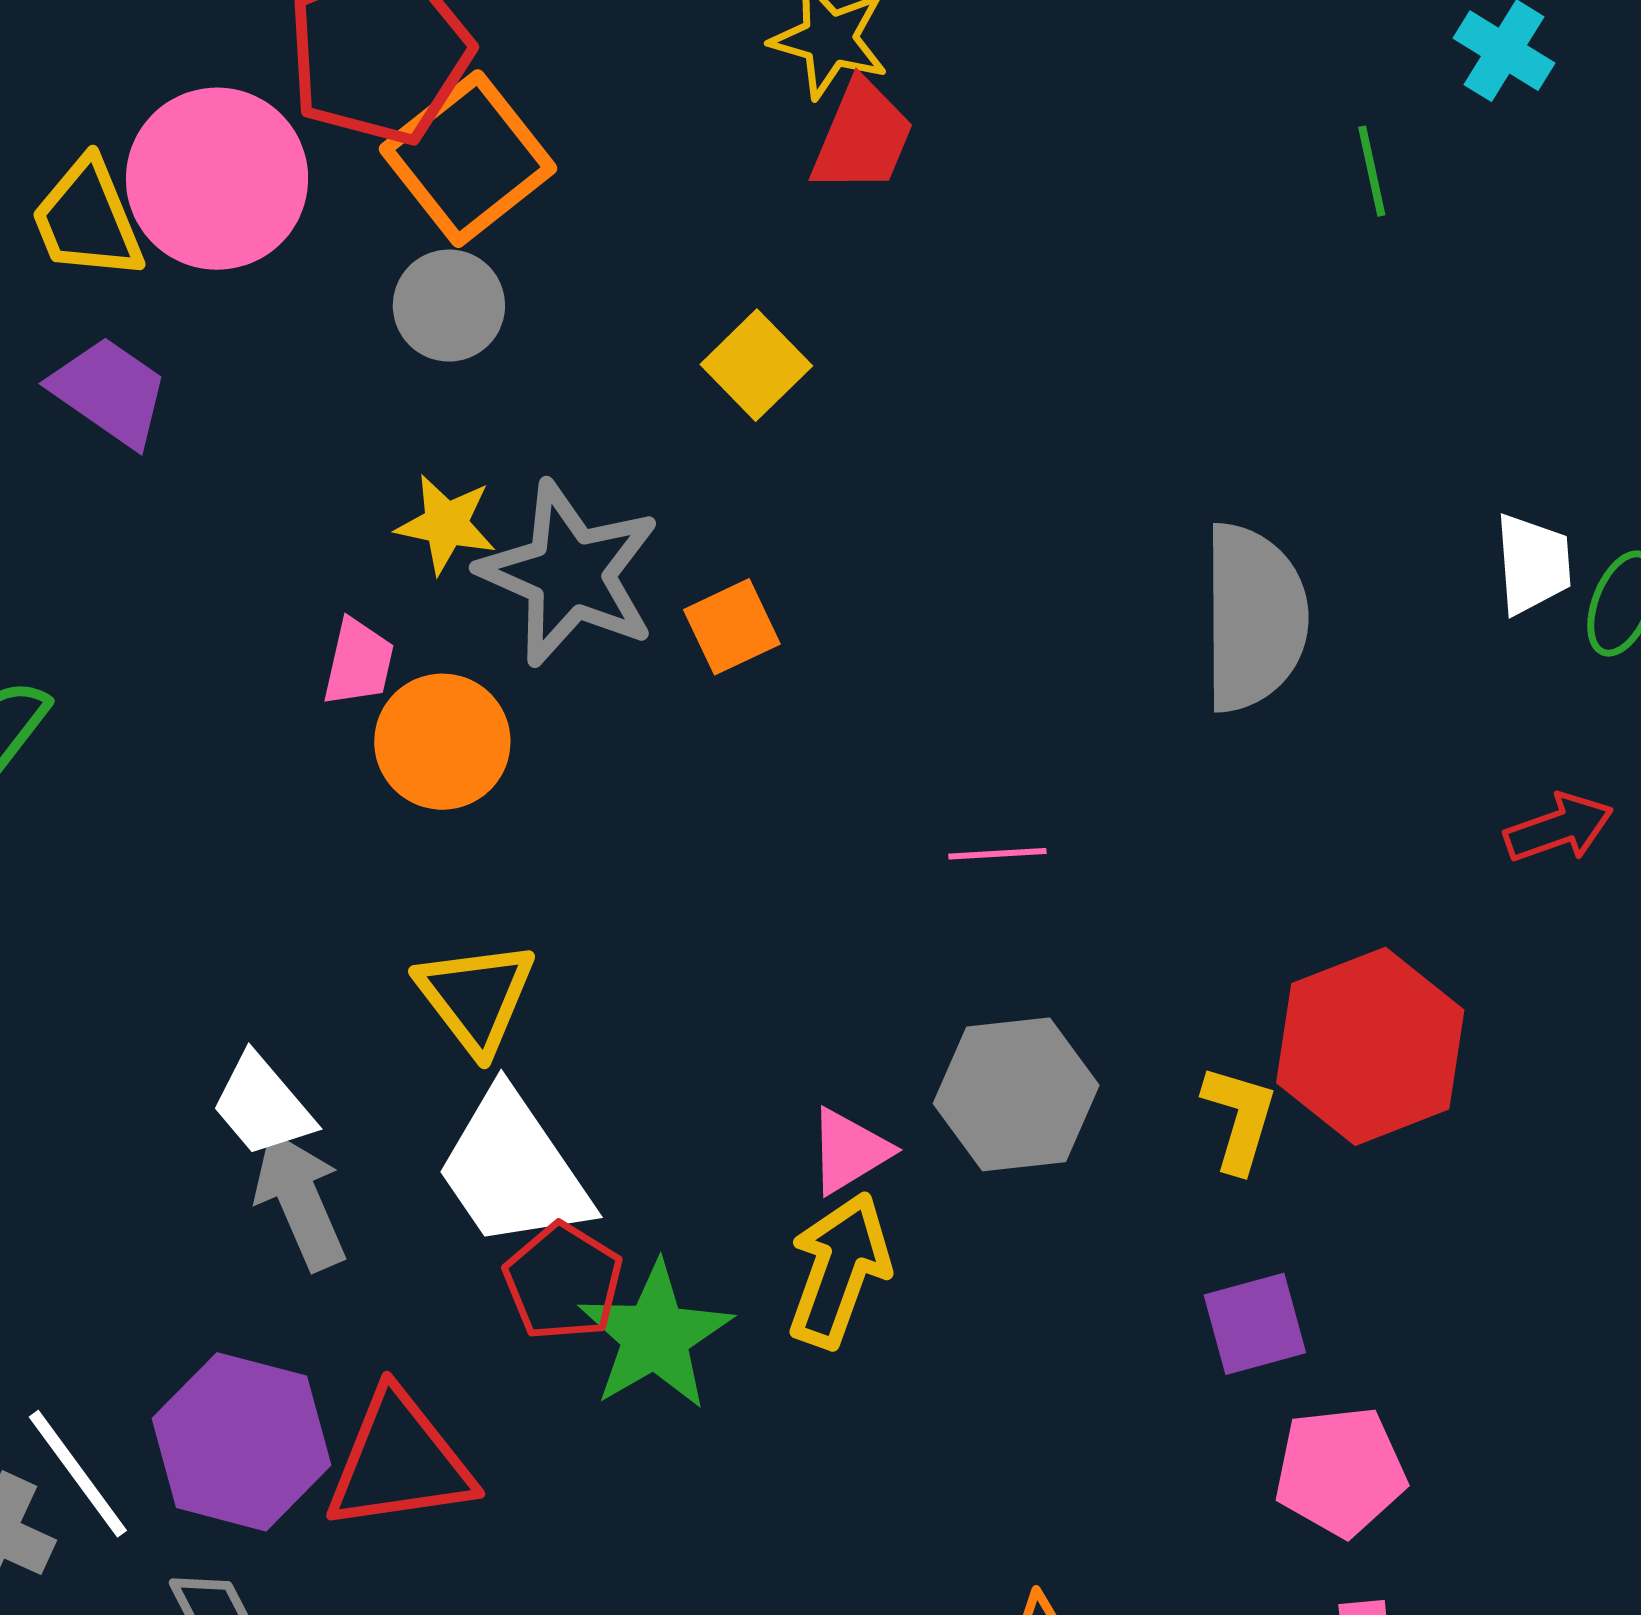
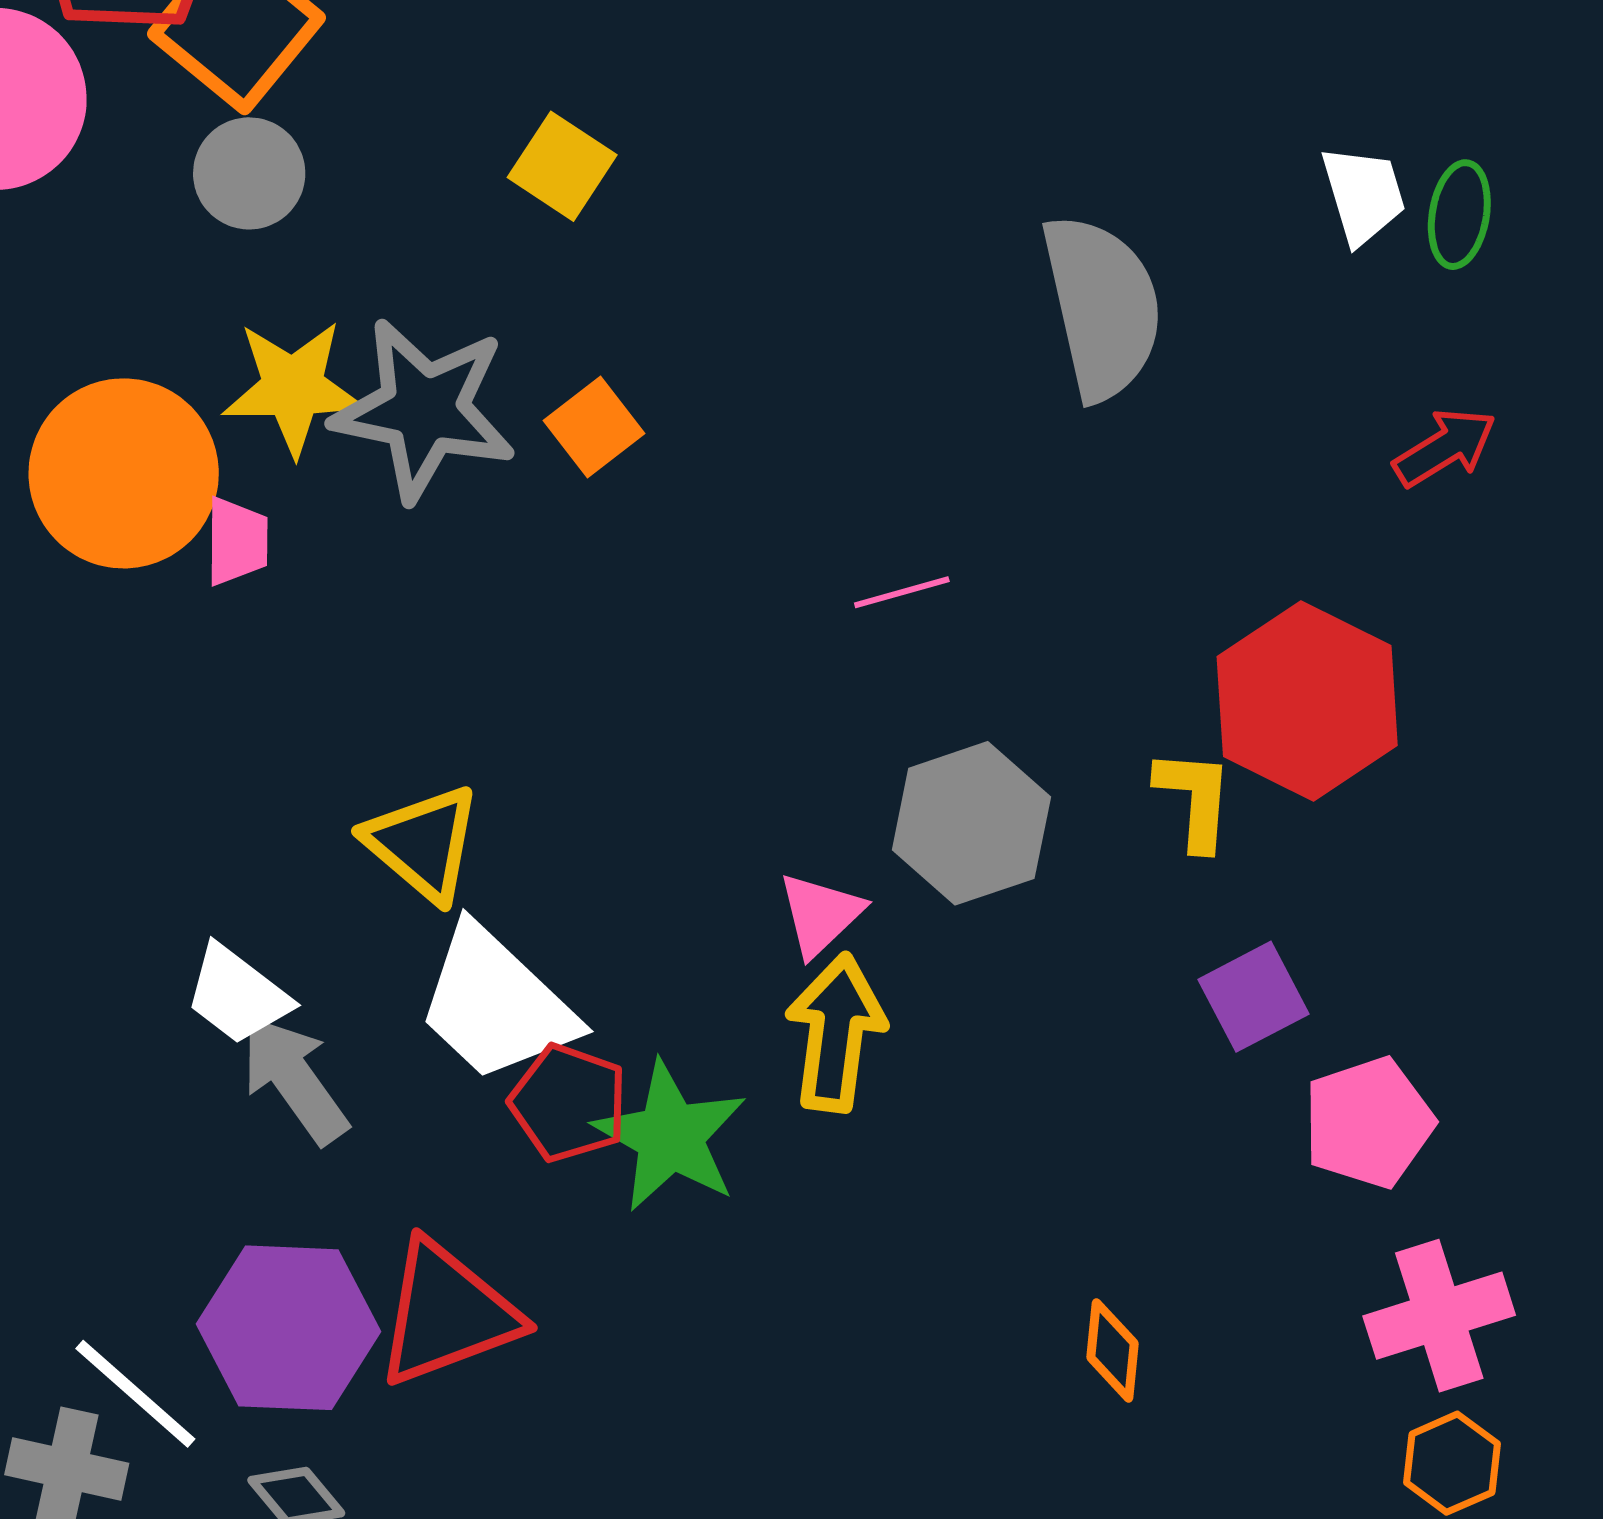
yellow star: (446, 524) -> (293, 388), size x1.4
orange circle: (442, 742) -> (124, 473), moved, size x1.4

